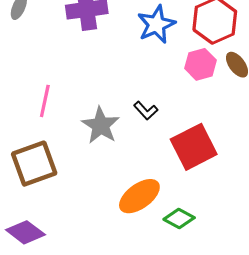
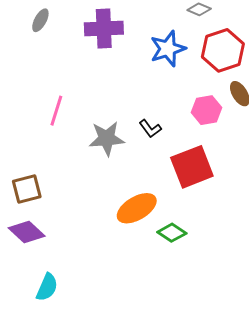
pink hexagon: (200, 64) -> (206, 110), moved
gray star: (101, 125) -> (107, 138), turned 30
brown square: (34, 164) -> (27, 189), moved, size x0.7

